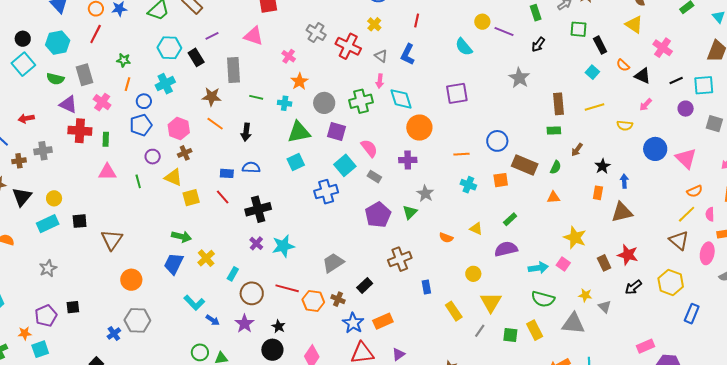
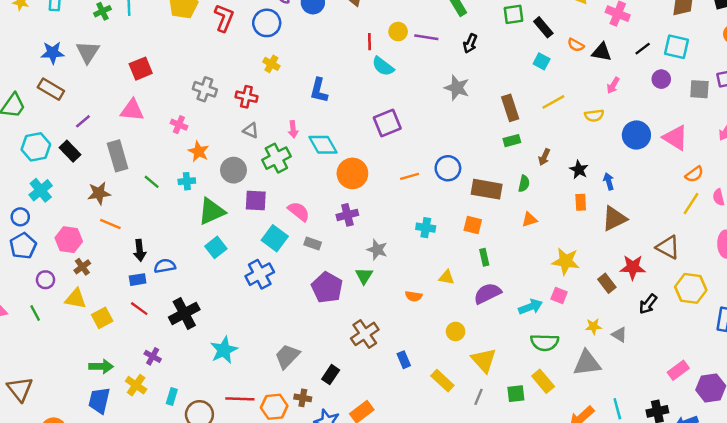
red line: (417, 20) -> (370, 42), moved
red cross: (348, 46) -> (246, 97), size x0.7
gray triangle: (381, 56) -> (251, 130), moved
cyan square: (704, 85) -> (676, 47), turned 30
green line: (256, 97) -> (152, 182), turned 40
black arrow: (246, 132) -> (140, 250), moved
orange line: (462, 154) -> (410, 176), moved
orange square: (501, 180) -> (473, 225), moved, turned 35
green rectangle: (510, 219) -> (484, 257), turned -48
brown triangle: (679, 240) -> (668, 247), moved
purple cross: (256, 243) -> (153, 356), moved

